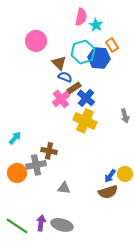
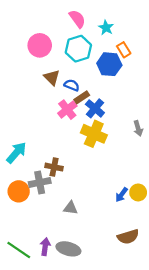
pink semicircle: (81, 17) -> (77, 19), moved, turned -48
cyan hexagon: (83, 52) -> (78, 49), moved
brown triangle: (59, 63) -> (52, 77), moved
cyan arrow: (15, 138) -> (16, 153), size x1.5
brown semicircle: (108, 192) -> (128, 237), moved

